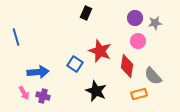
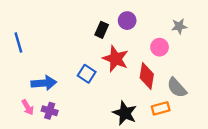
black rectangle: (86, 13) -> (102, 30), moved
purple circle: (135, 18) -> (127, 21), moved
black star: (96, 91) -> (125, 113), moved

